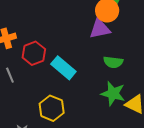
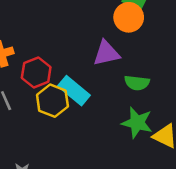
purple triangle: (100, 29) -> (106, 53), moved
yellow hexagon: (52, 108) -> (52, 101), moved

